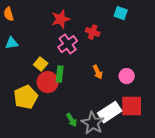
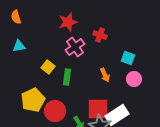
cyan square: (121, 13) -> (128, 58), moved
red circle: (48, 82) -> (55, 111), moved
red square: (132, 106) -> (98, 109), moved

